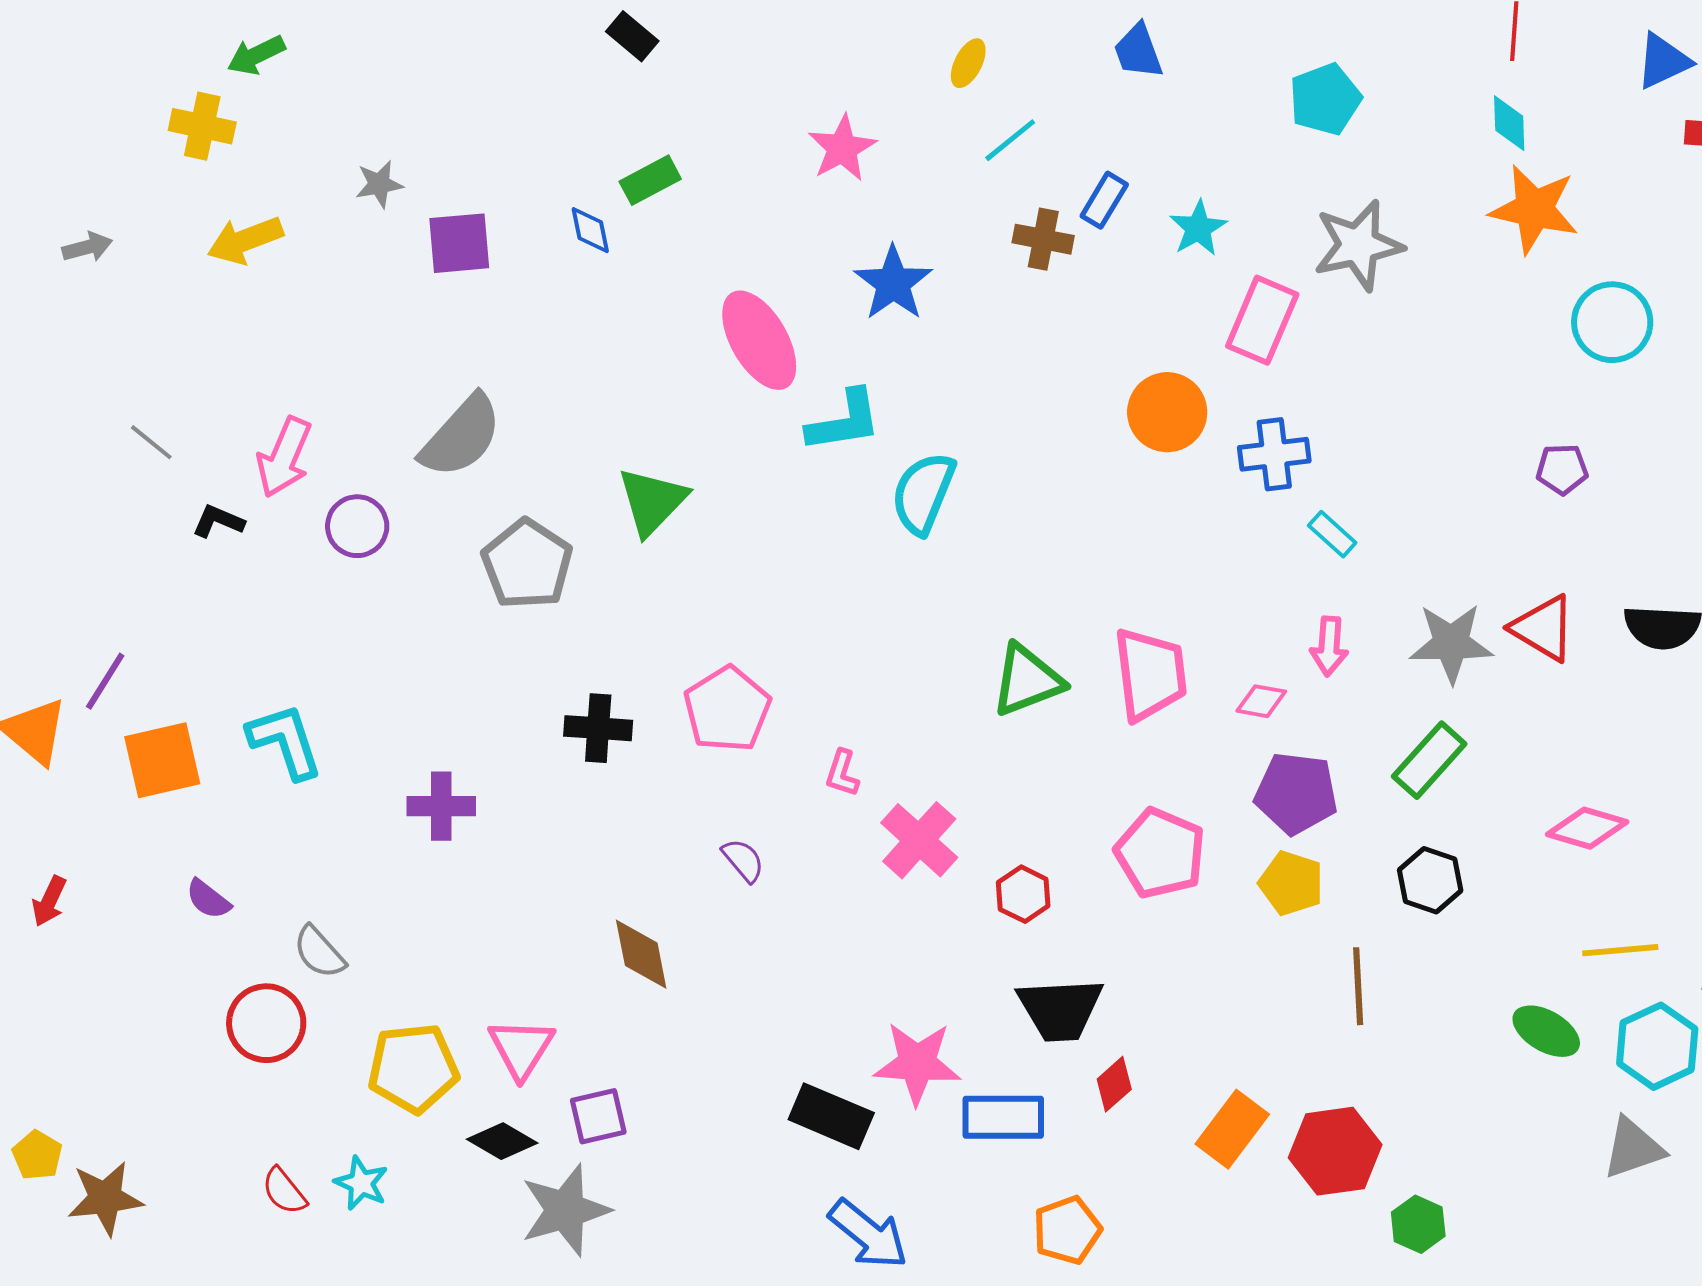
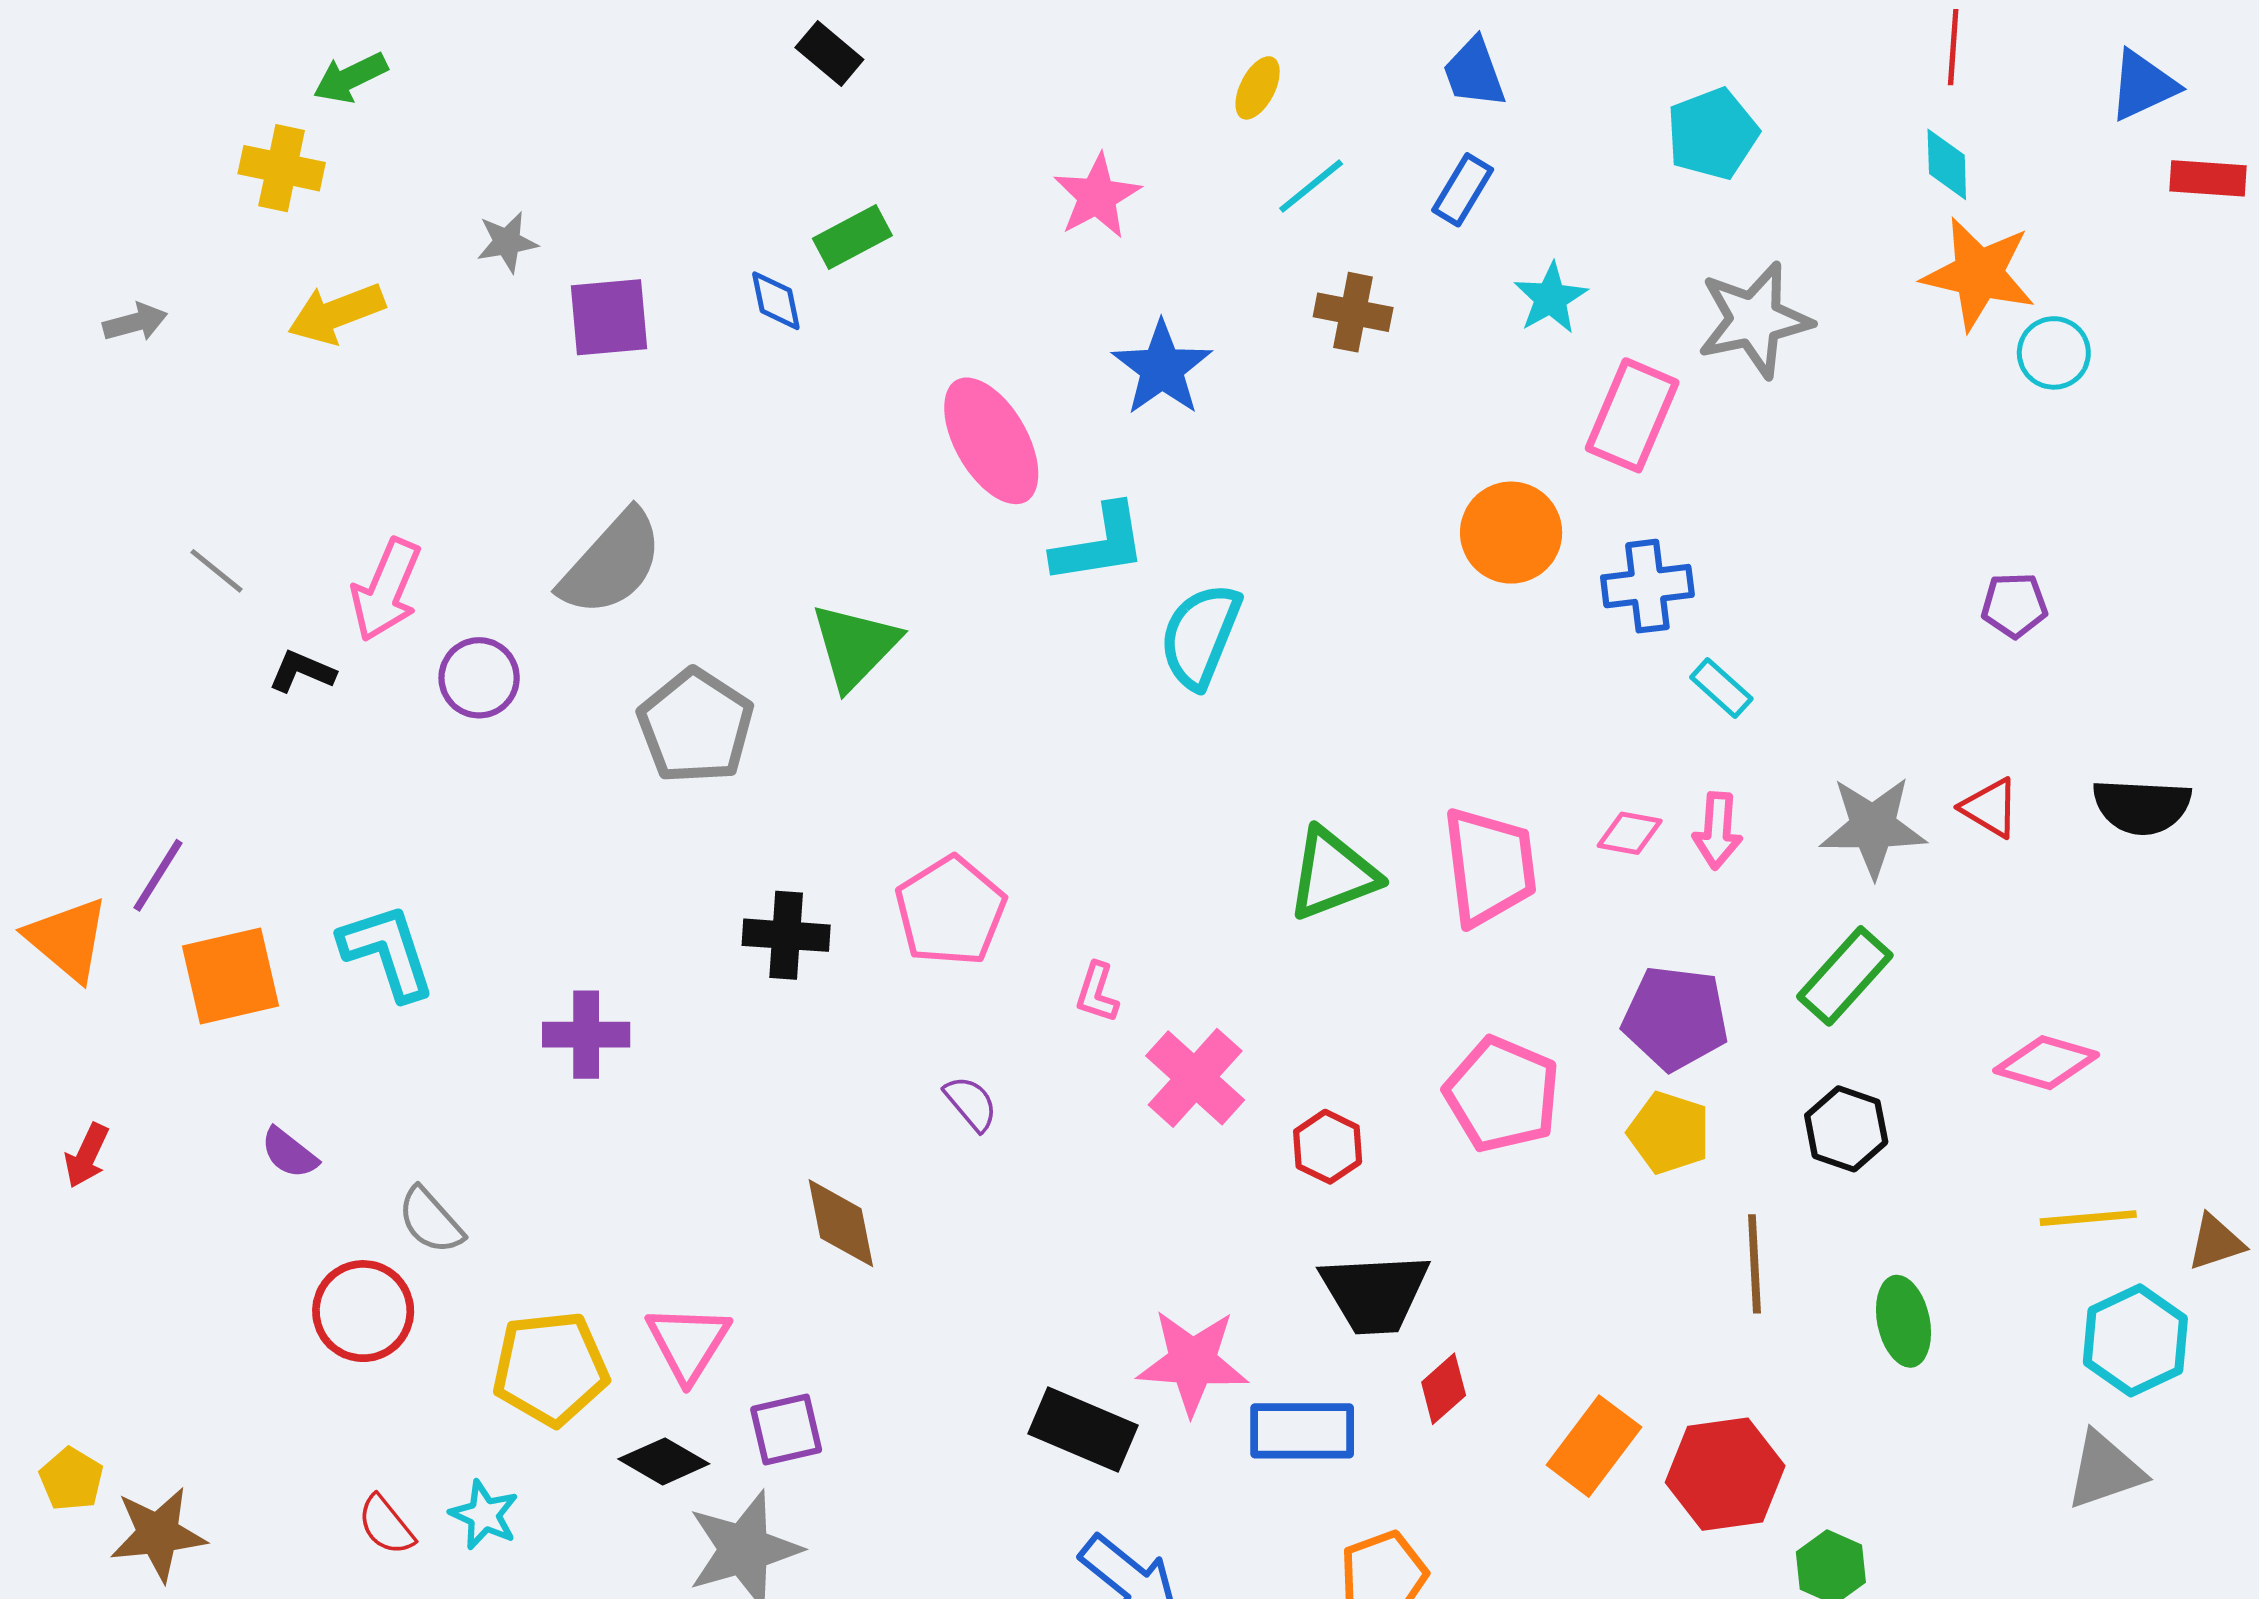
blue rectangle: (1104, 200) -> (1463, 190), moved
cyan circle: (1612, 322) -> (2054, 353), moved, size x0.7
red triangle: (1543, 628) -> (1990, 808), size x0.7
pink diamond: (1261, 701) -> (1630, 833), moved
green ellipse: (1546, 1031) -> (1904, 1321), moved, turned 48

